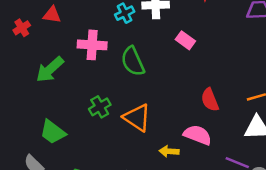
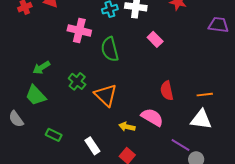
green arrow: (50, 69) -> (41, 68), moved, size x0.7
green cross: (100, 107) -> (77, 81), turned -30

